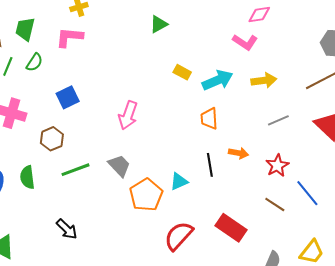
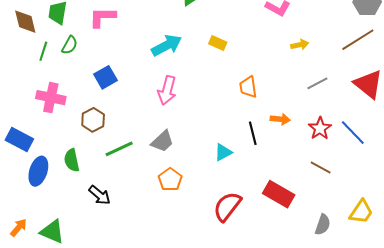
cyan arrow: (218, 80) -> (167, 45), moved
yellow arrow: (264, 80) -> (300, 45), size x0.7
gray trapezoid: (119, 166) -> (162, 141), turned 95
blue line: (307, 193) -> (353, 133), moved
orange pentagon: (146, 195) -> (170, 180), moved, size x0.7
black arrow: (67, 229) -> (100, 195), moved

